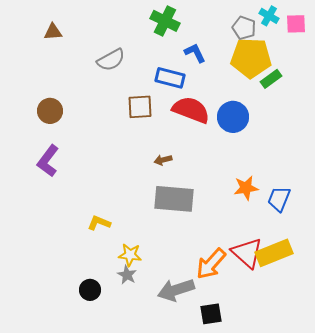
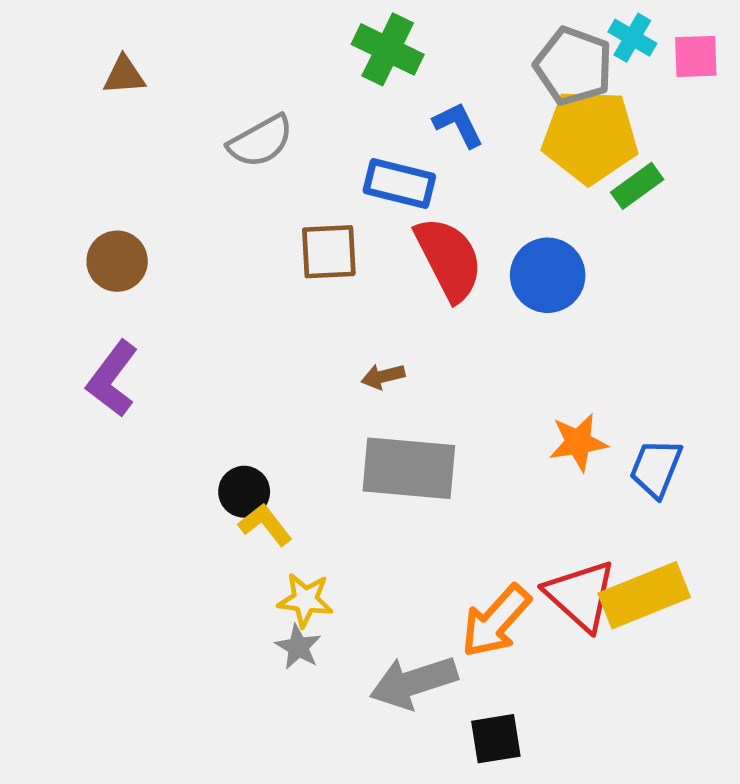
gray pentagon: (244, 28) -> (574, 66), size x1.4
red semicircle: (191, 110) -> (449, 259), turned 42
yellow L-shape: (99, 223) -> (265, 525), moved, turned 30
black circle: (90, 290) -> (244, 492), moved

